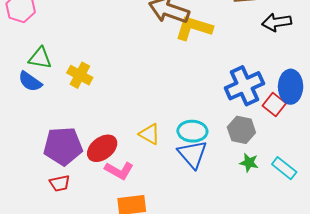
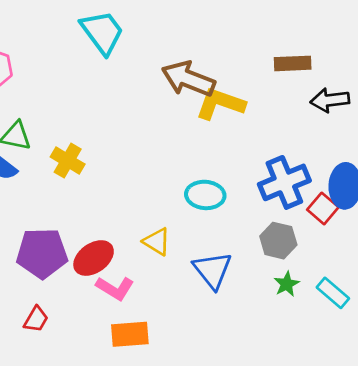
cyan ellipse: (192, 131) -> (205, 195), moved
green star: (249, 163) -> (287, 284), turned 30
red trapezoid: (60, 183) -> (36, 319), moved, turned -50

